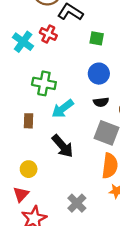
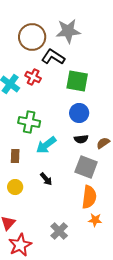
green square: (97, 38) -> (77, 81), size x1.6
black arrow: (63, 146) -> (46, 179), size x0.6
yellow circle: (29, 169) -> (15, 187), moved

